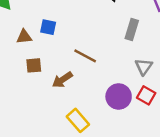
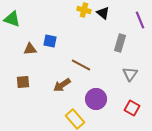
brown square: (34, 65) -> (23, 82), moved
red square: (146, 95) -> (132, 108), moved
purple circle: (119, 96) -> (96, 99), moved

